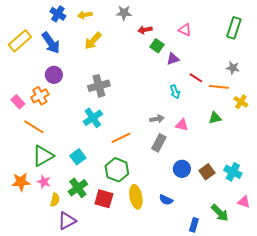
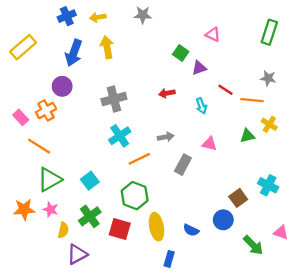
blue cross: (58, 14) -> (67, 16), turned 35
red arrow: (145, 30) -> (167, 93), moved
yellow arrow: (93, 41) -> (107, 47), turned 126
blue arrow: (51, 43) -> (74, 53), moved, turned 55
yellow cross: (241, 102) -> (269, 124), moved
cyan cross: (93, 118) -> (120, 136), moved
gray arrow: (157, 119) -> (166, 137), moved
blue circle: (182, 169) -> (223, 220), moved
cyan cross: (233, 172) -> (268, 185), moved
blue rectangle: (194, 225) -> (169, 259), moved

